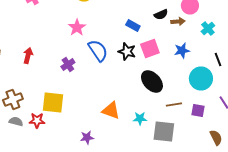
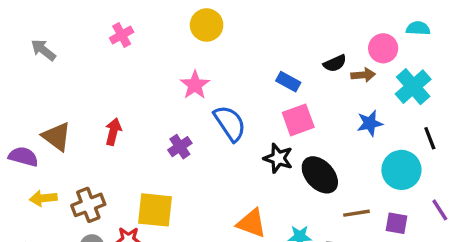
cyan cross: (208, 28) -> (413, 87), size x1.5
pink square: (150, 48) -> (298, 120), moved
black star: (127, 52) -> (278, 158), moved

